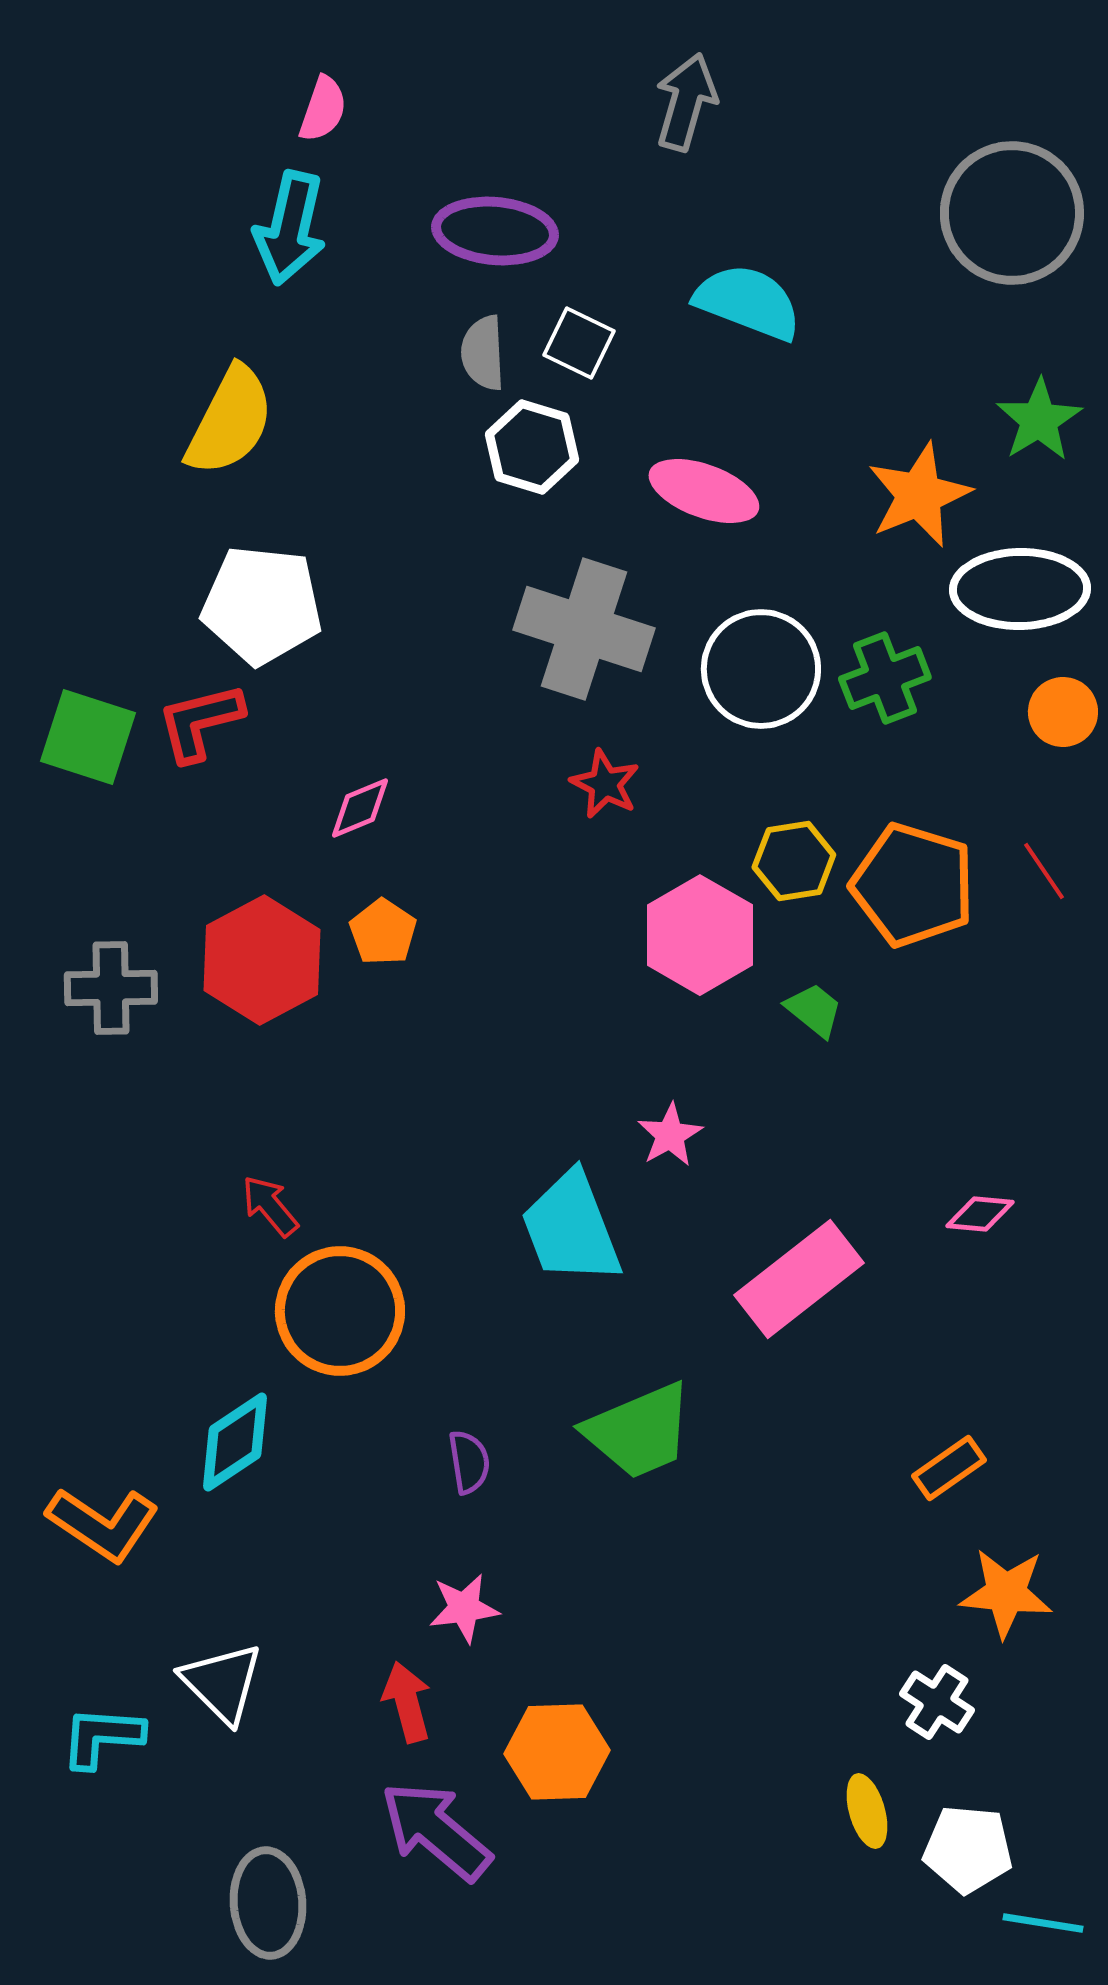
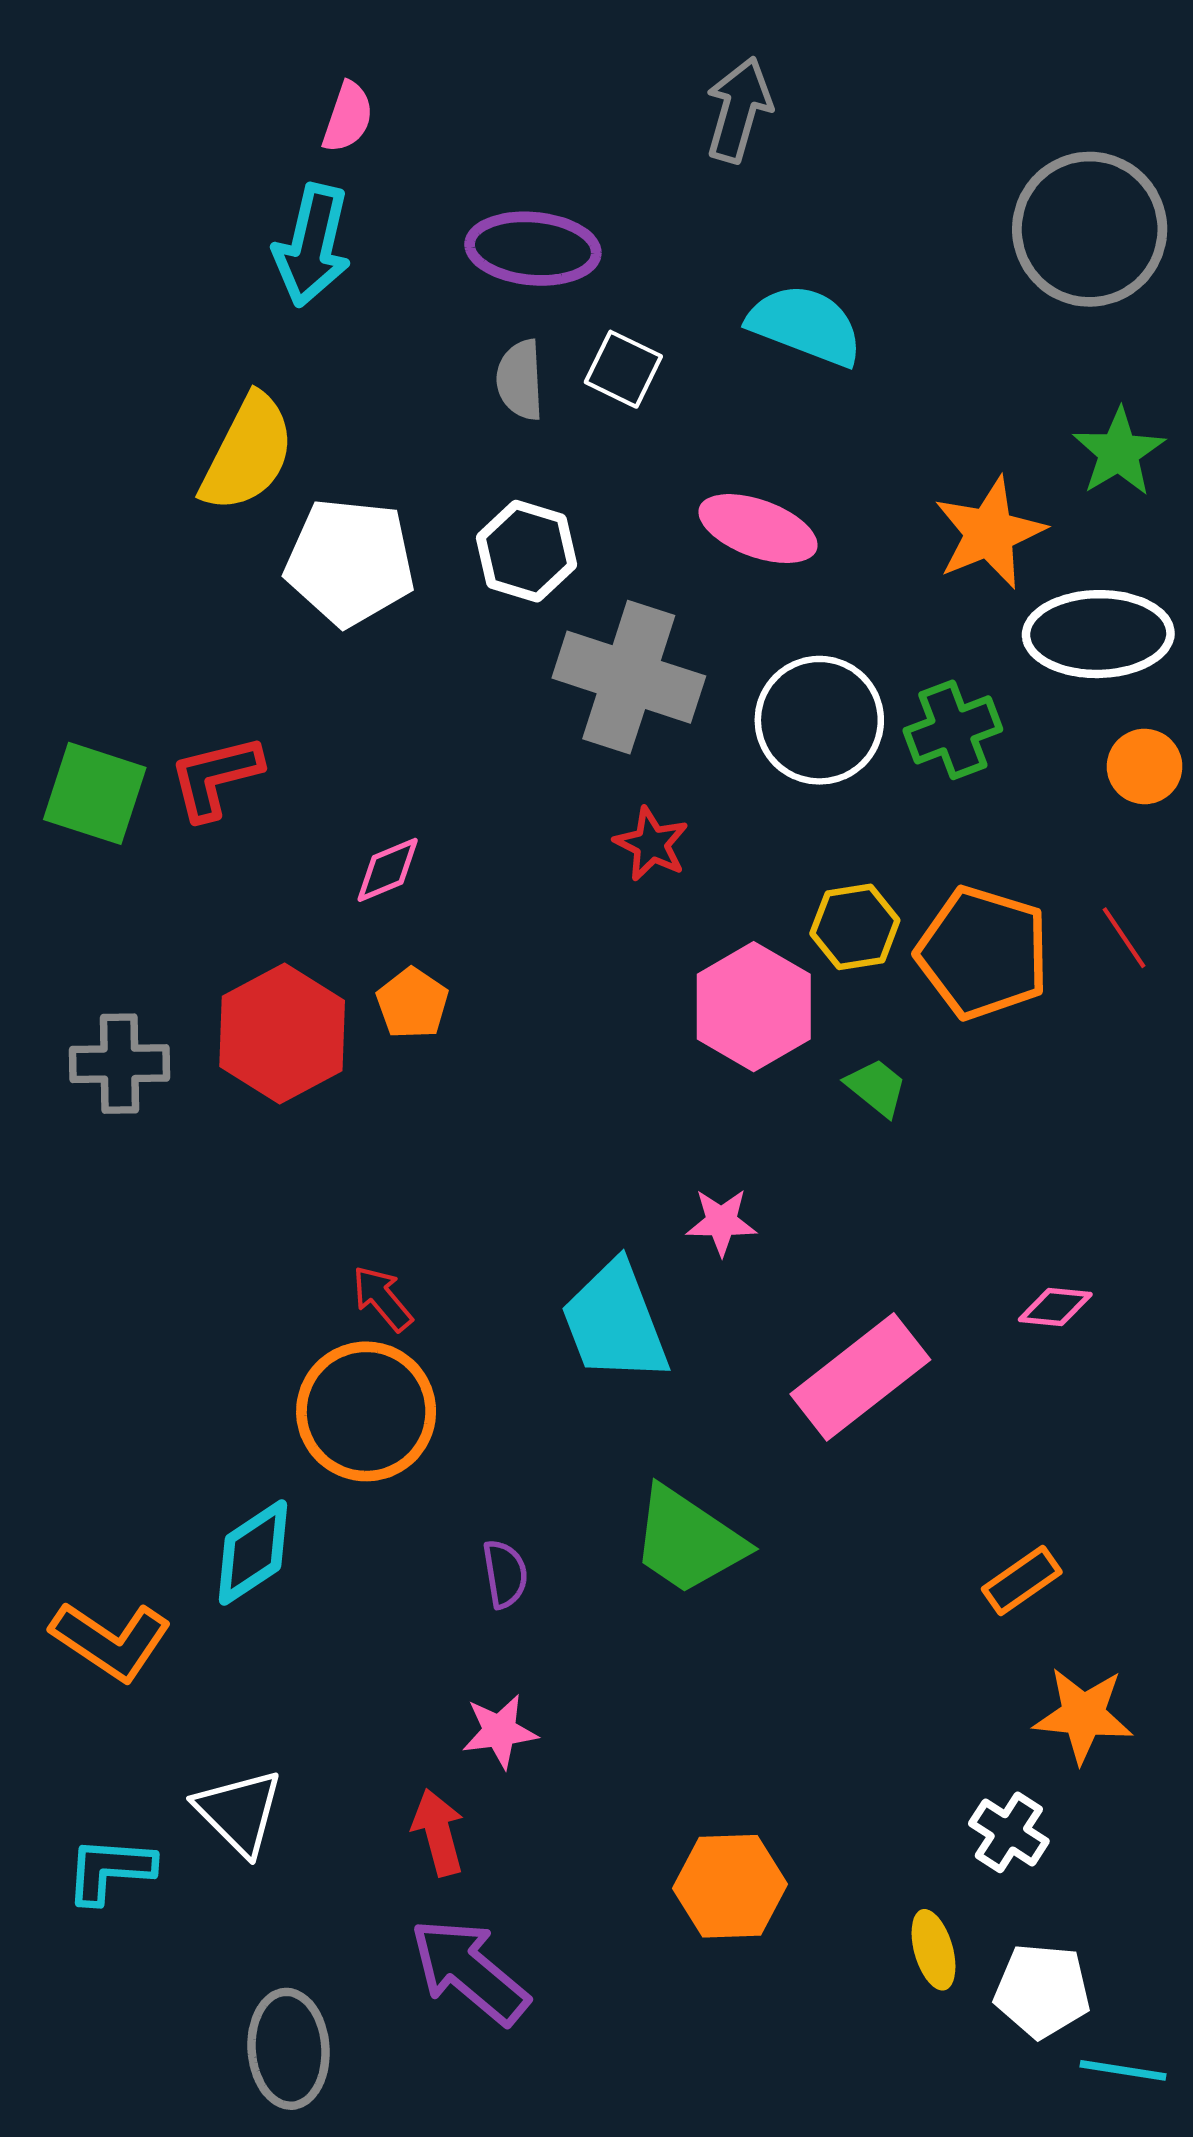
white hexagon: (532, 447) -> (527, 551), moved
white pentagon: (262, 605) -> (350, 562), moved
pink star: (670, 1135) -> (721, 1222), turned 30
red arrow: (270, 1206) -> (382, 1298), moved
green trapezoid: (639, 1431) -> (688, 1541), turned 57
orange hexagon: (557, 1752) -> (730, 1886), moved

